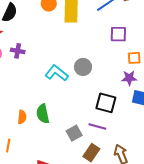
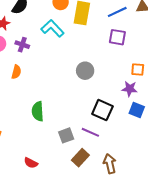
purple square: (118, 34) -> (117, 37), moved
cyan L-shape: (57, 73) -> (53, 28), moved
orange semicircle: (22, 117) -> (16, 72), moved

